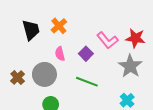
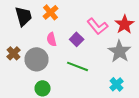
red star: (135, 38) -> (124, 24), turned 30
brown cross: (18, 78) -> (14, 53), moved

